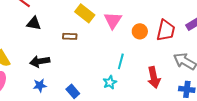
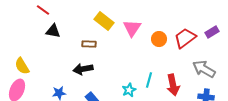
red trapezoid: (166, 30) -> (185, 38), turned -140
black arrow: (40, 61) -> (83, 69), moved
cyan line: (121, 61) -> (149, 80), moved

